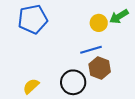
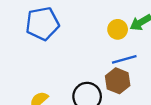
blue line: (91, 50) -> (124, 59), moved

